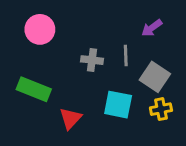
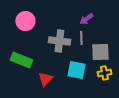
purple arrow: (152, 28) -> (86, 19), moved
gray cross: (92, 60) -> (59, 41), size x1.5
gray square: (155, 77) -> (100, 52), turned -36

